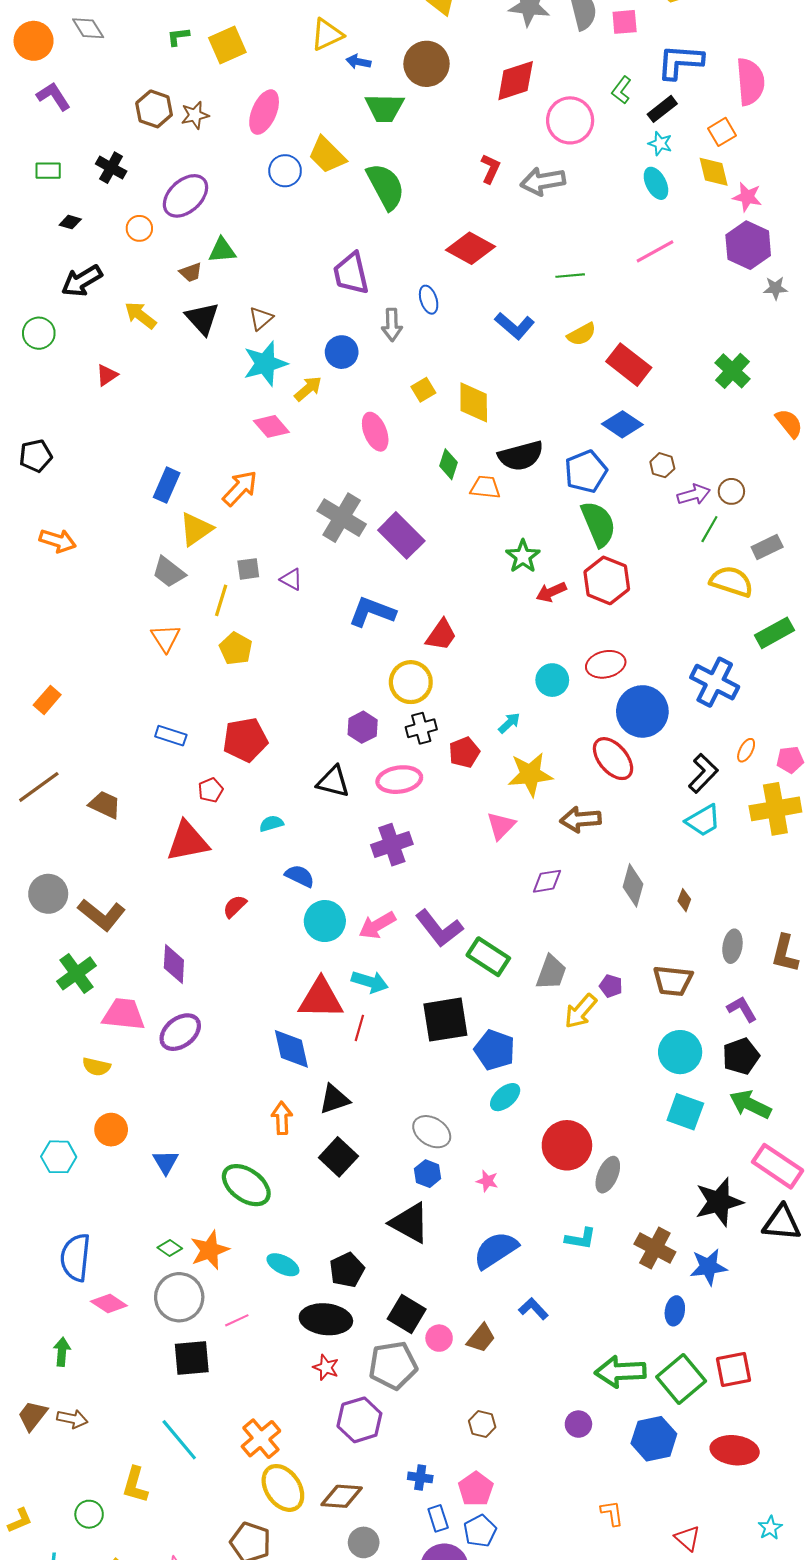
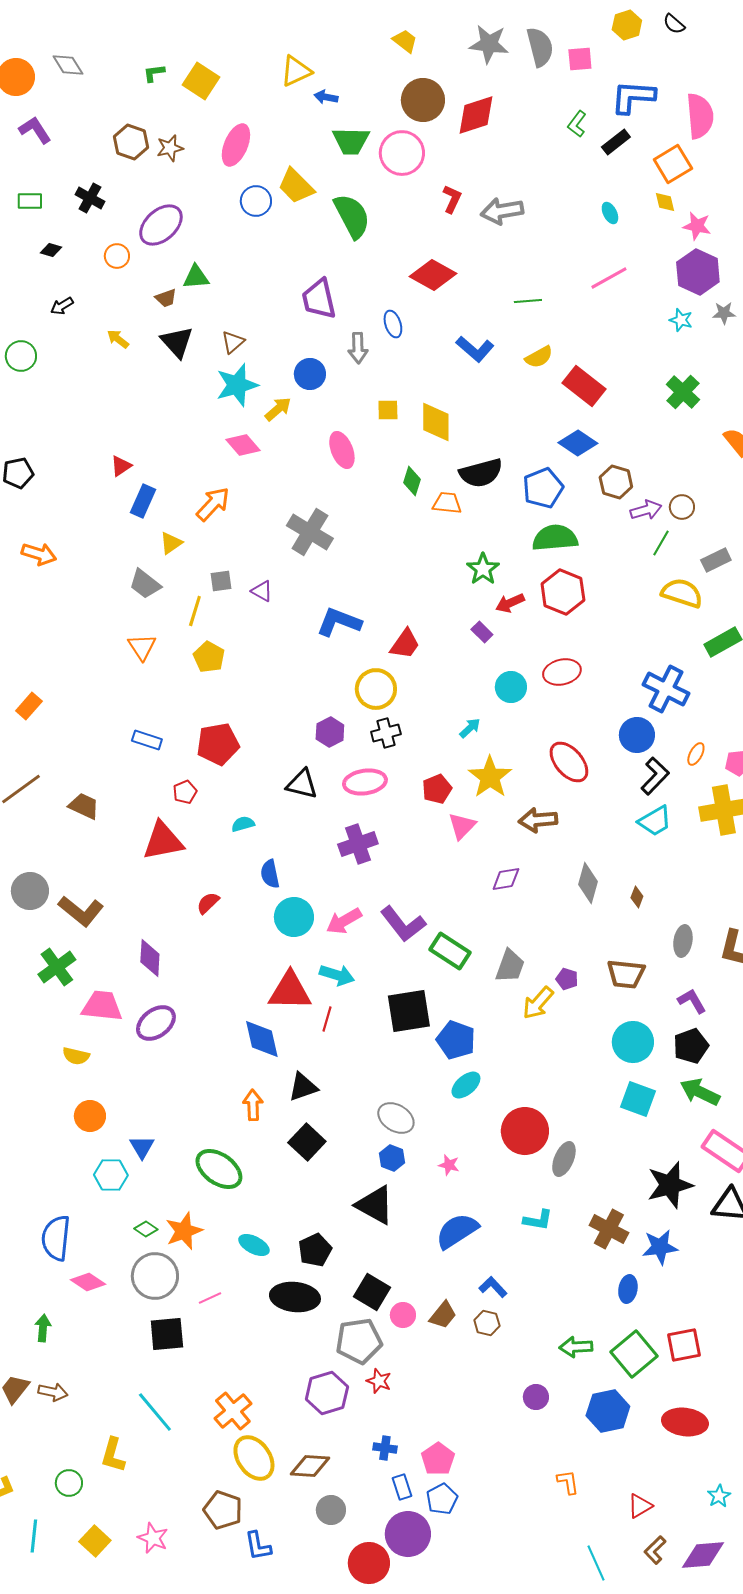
yellow square: (227, 45) -> (201, 81), turned -33
brown circle: (426, 64) -> (423, 100), moved
pink circle: (570, 120) -> (402, 153), moved
orange square: (722, 132) -> (673, 164), size x1.4
cyan star: (660, 143) -> (681, 320), moved
yellow diamond: (714, 172) -> (665, 202), size x0.7
cyan ellipse: (656, 183) -> (610, 213), size x0.7
black arrow: (82, 281) -> (62, 306), size x0.6
yellow arrow: (140, 315) -> (118, 339), size x0.7
red triangle: (107, 375) -> (121, 466), moved
yellow square: (423, 390) -> (388, 410), turned 30
brown hexagon: (662, 465) -> (616, 482), size x1.4
green semicircle: (598, 524) -> (555, 538), turned -72
yellow triangle: (196, 529) -> (171, 543), size x0.7
purple rectangle: (401, 535) -> (482, 632), moved, size x0.5
blue circle: (642, 711) -> (637, 735), moved, size x0.7
red pentagon: (464, 752) -> (437, 789), moved
yellow star: (530, 774) -> (490, 777), turned -30
blue semicircle: (300, 876) -> (270, 874), turned -128
cyan hexagon: (59, 1157) -> (111, 1175), moved
red star: (326, 1367) -> (379, 1381), moved
green arrow: (620, 1372) -> (576, 1347), size x0.7
brown hexagon: (482, 1424) -> (487, 1323), moved
red triangle: (687, 1538) -> (640, 1506), turned 48

